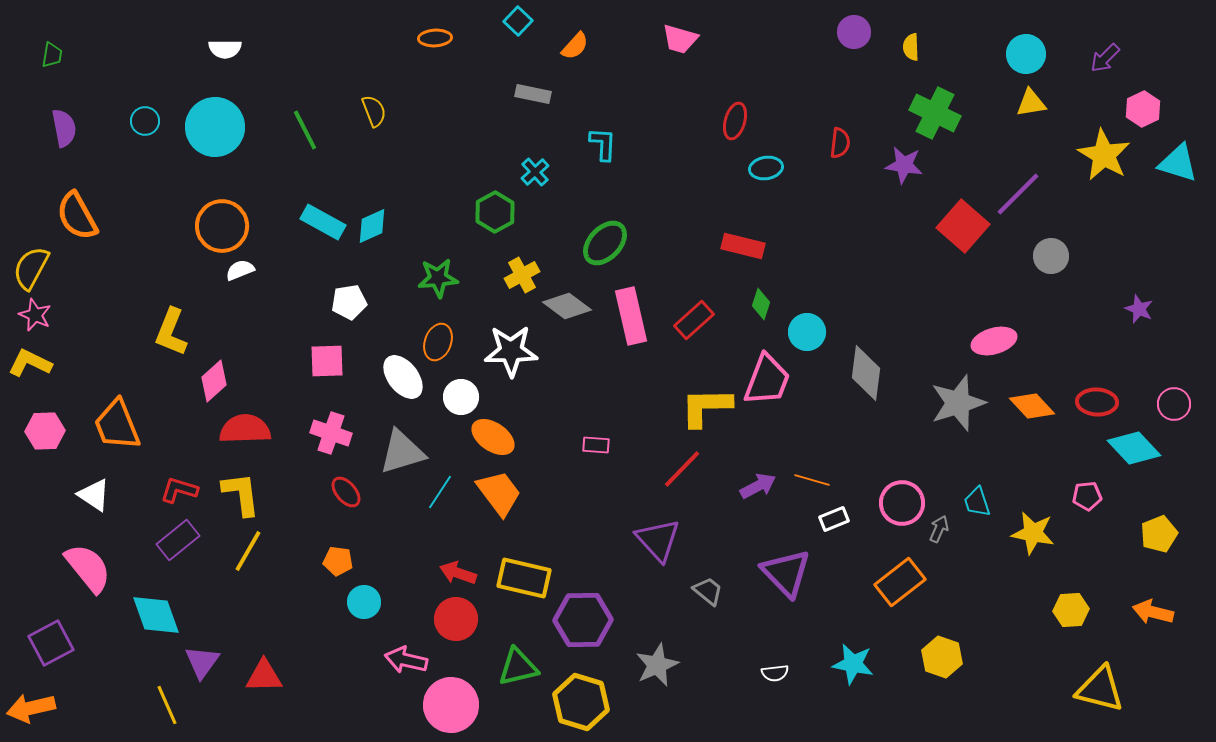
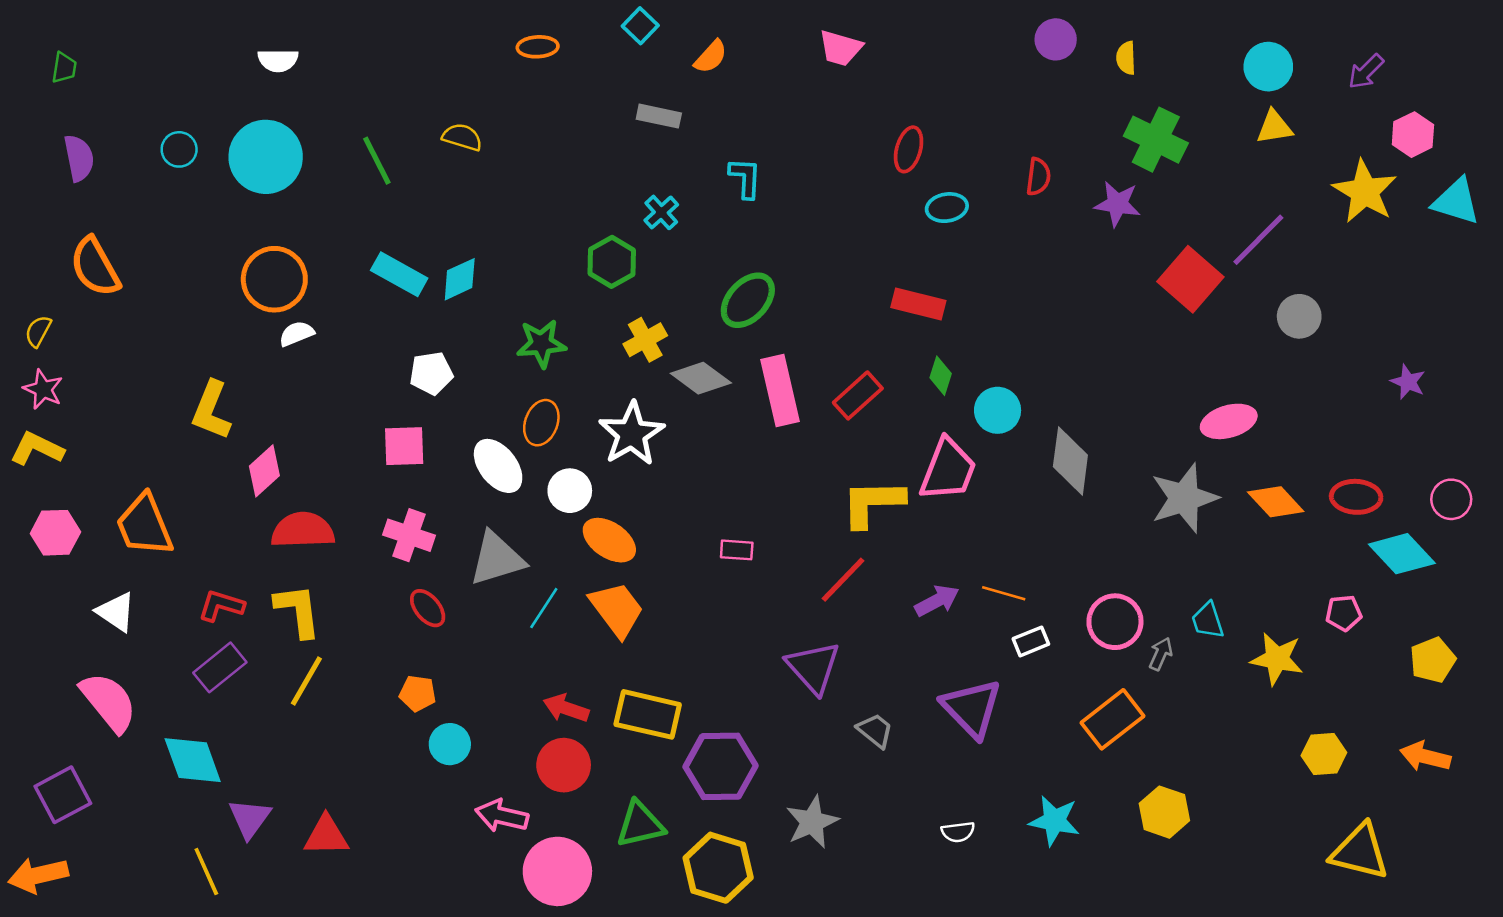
yellow semicircle: (374, 111) -> (462, 137), turned -52
yellow semicircle: (31, 268) -> (38, 331), size x0.6
white star: (511, 351) -> (632, 434), turned -30

